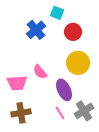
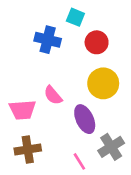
blue cross: (36, 30) -> (48, 40), turned -36
pink line: (60, 113) -> (79, 161), moved

